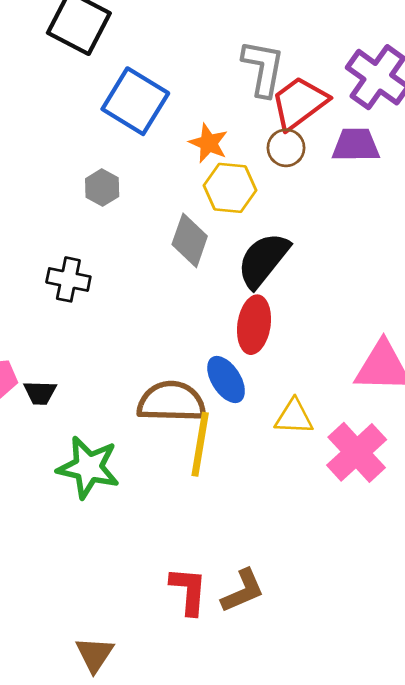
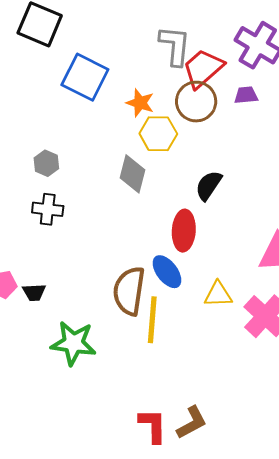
purple trapezoid: (356, 145) -> (246, 95), size x0.7
brown circle: (286, 148) -> (196, 102), size x1.5
gray hexagon: (102, 188) -> (46, 163), moved
black semicircle: (263, 260) -> (209, 185), moved, size x0.7
brown semicircle: (171, 402) -> (129, 291), turned -78

